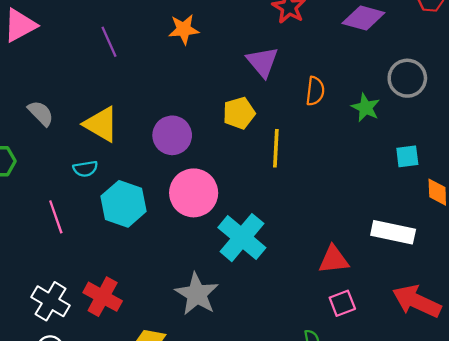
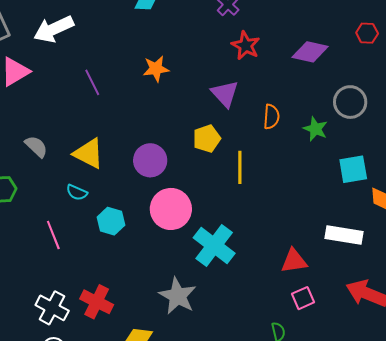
cyan square: (407, 156) -> (353, 169), size x1.4
cyan semicircle: (85, 169) -> (77, 192), turned 35
cyan hexagon: (123, 204) -> (111, 221), size x0.7

